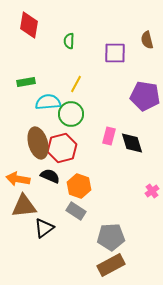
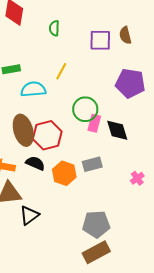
brown semicircle: (147, 40) -> (125, 35), moved
green circle: (71, 114) -> (85, 109), moved
gray rectangle: (76, 211) -> (92, 164), moved, turned -48

